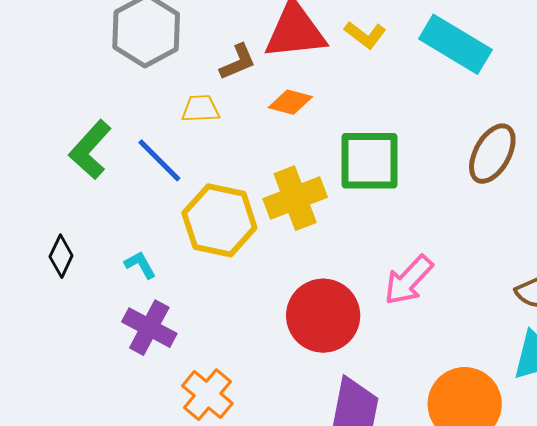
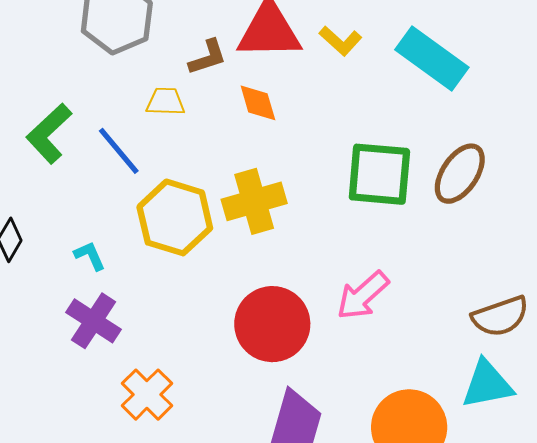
orange diamond: (290, 102) -> (258, 103), turned 54
green square: (369, 161) -> (379, 174), moved

